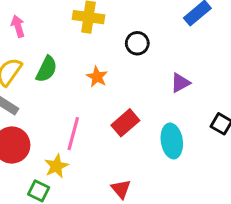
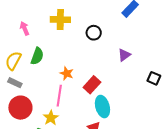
pink arrow: (18, 26) -> (25, 28), moved
orange star: (97, 77) -> (67, 73), moved
cyan ellipse: (172, 141) -> (102, 107), moved

